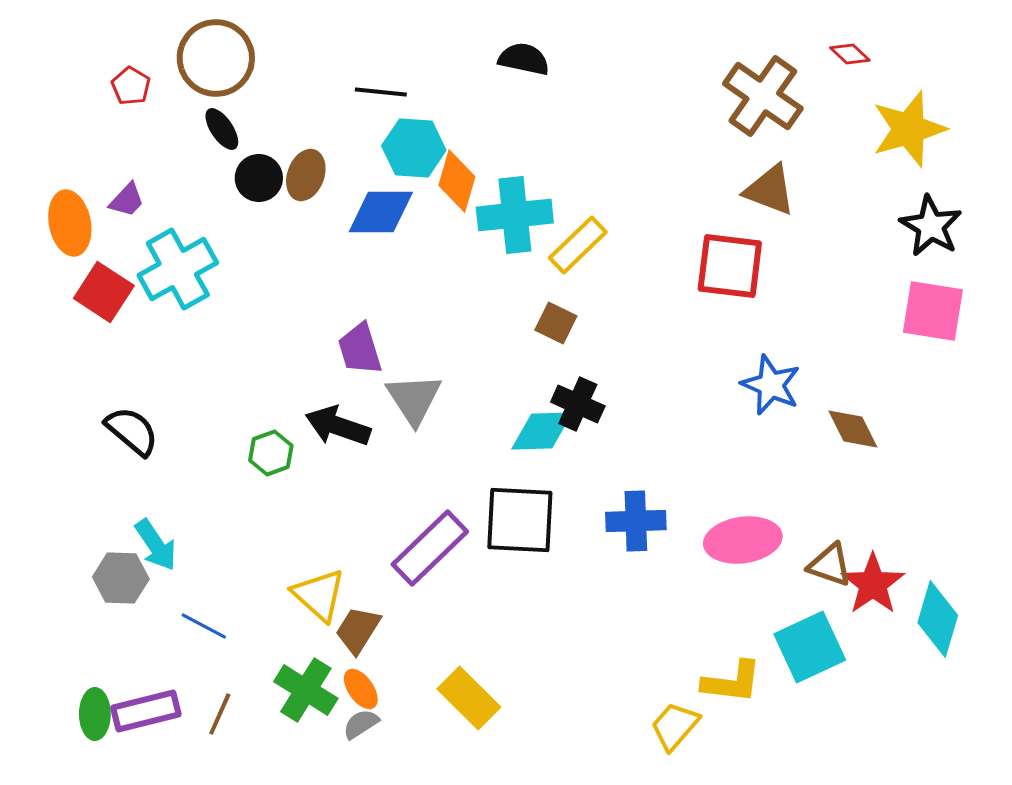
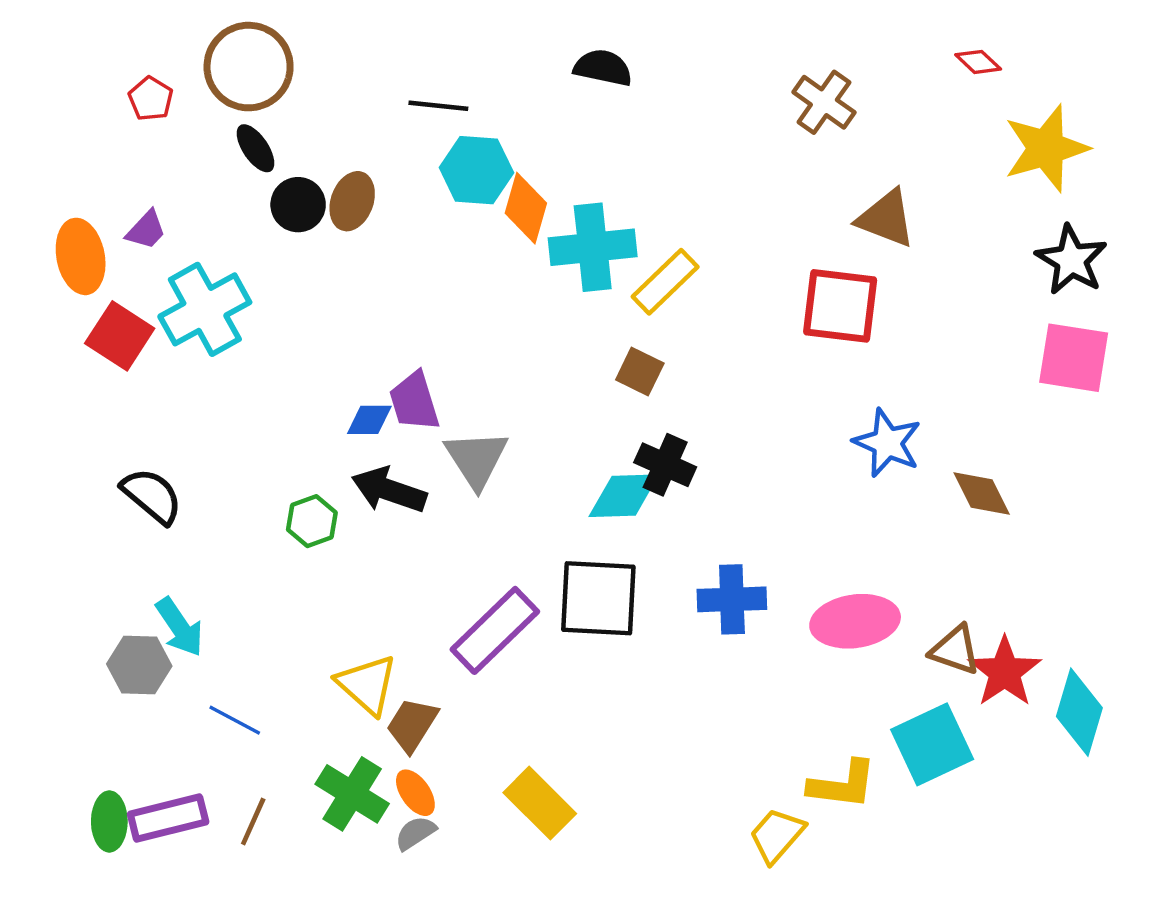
brown cross: (763, 96) -> (824, 102), moved, size x0.7
blue diamond: (381, 212) -> (369, 420), moved, size x0.6

